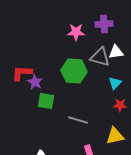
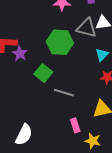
green square: (46, 101) -> (43, 73), moved, turned 30

